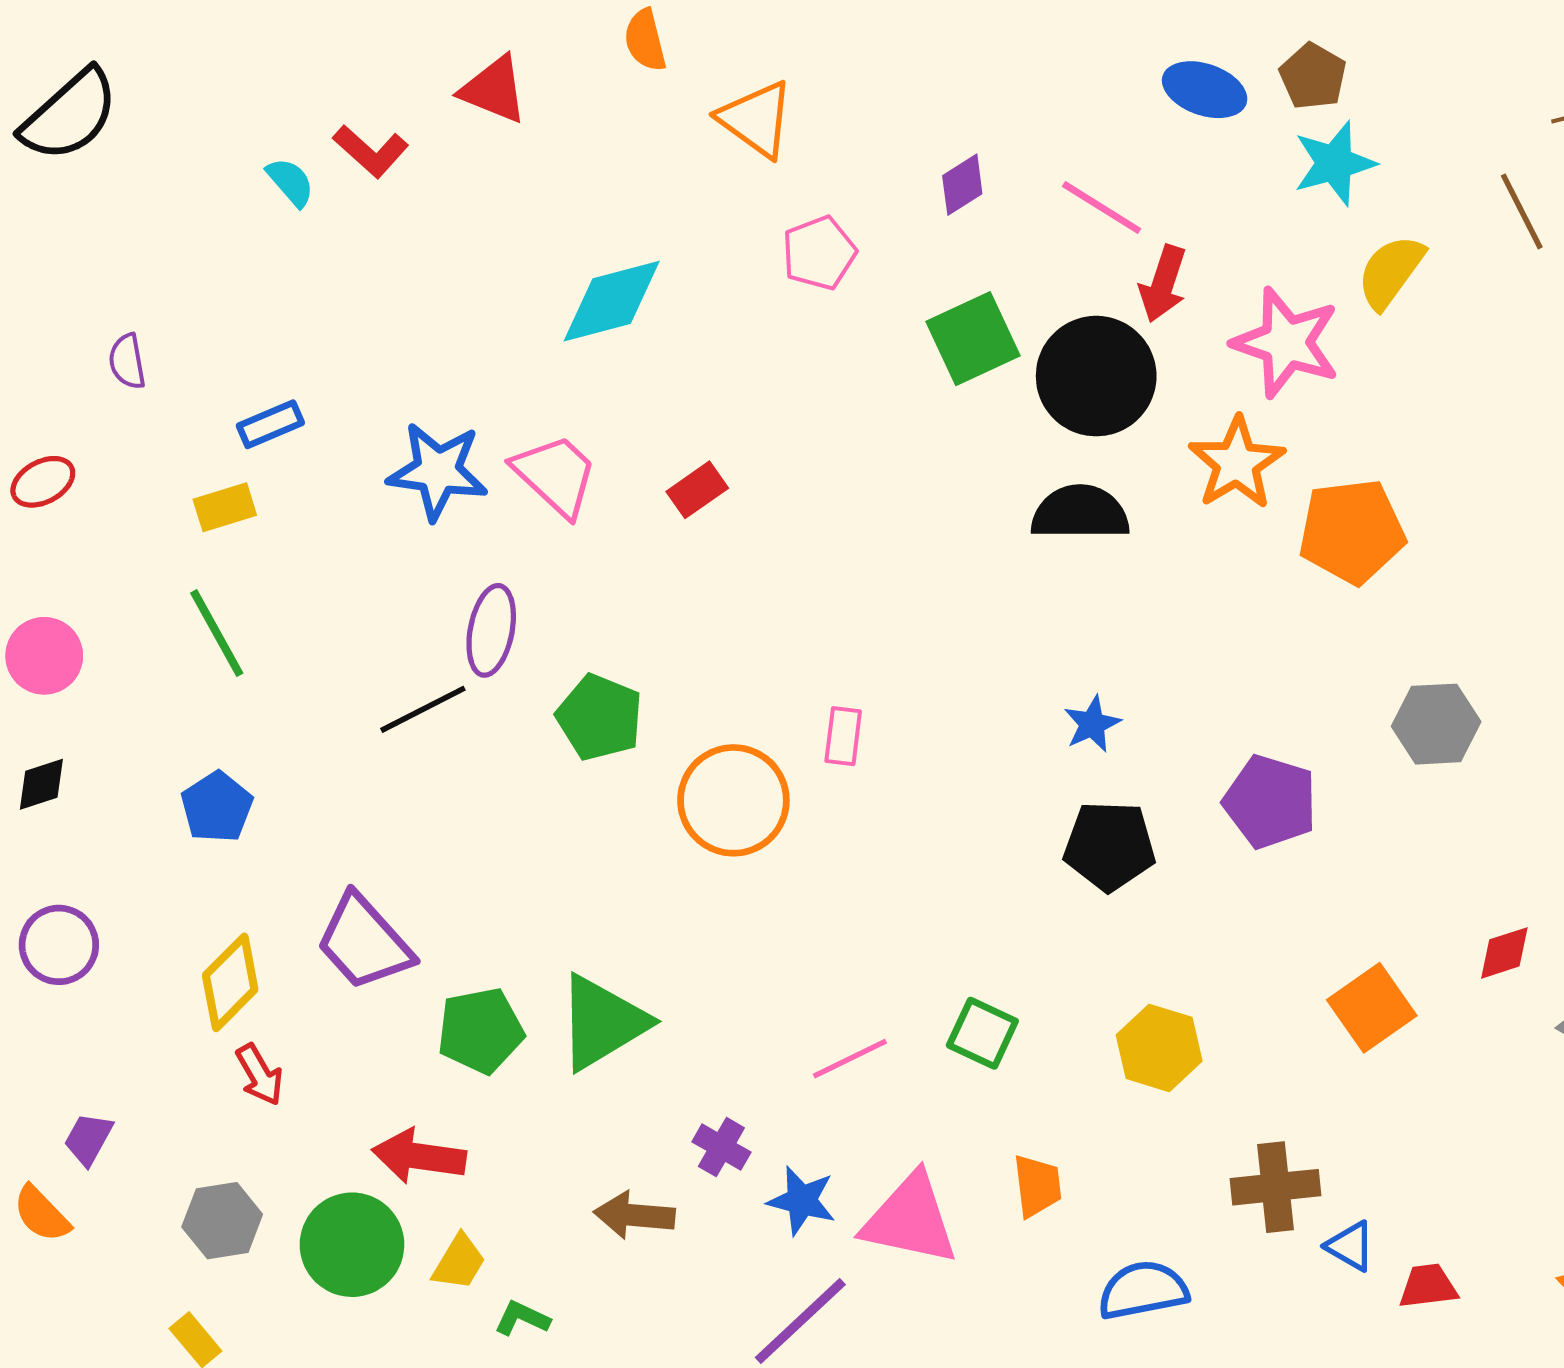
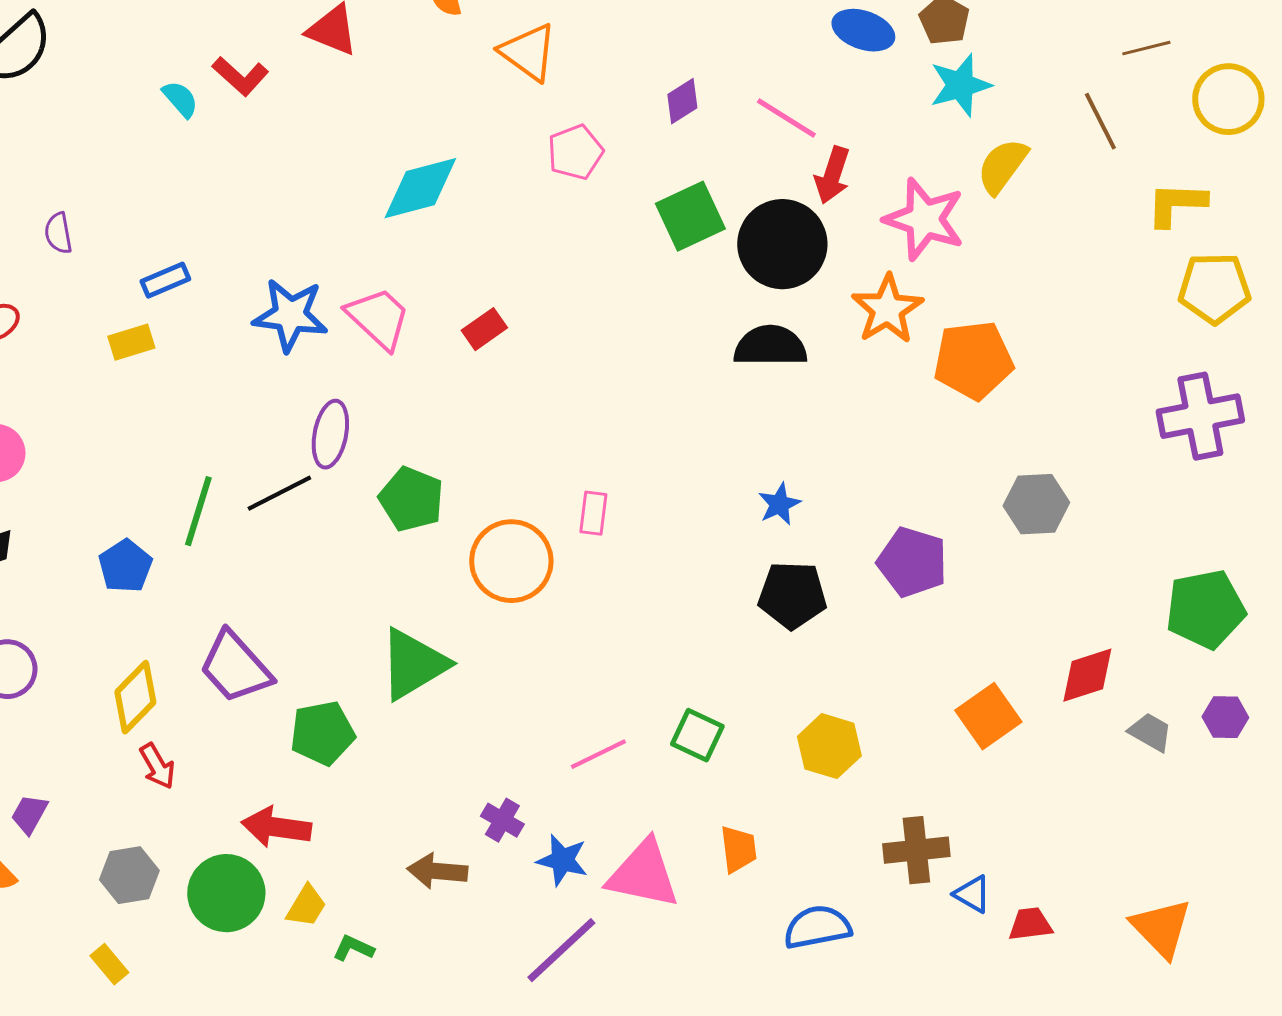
green line: (217, 633) -> (198, 511), moved, turned 46
red diamond: (1504, 953) -> (1087, 675), size x1.4
green triangle: (602, 1023) -> (413, 664), moved

